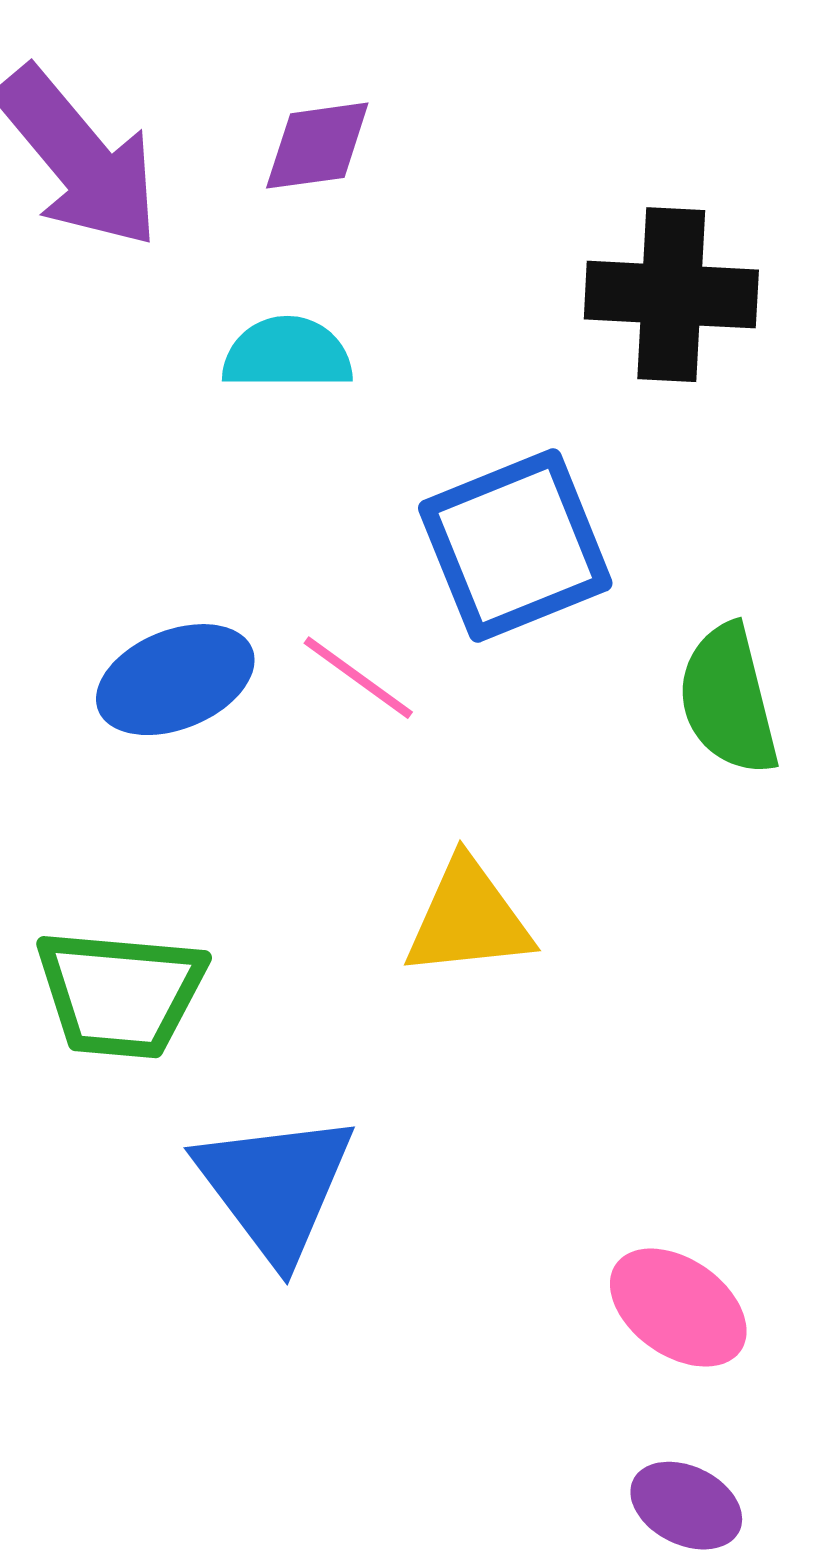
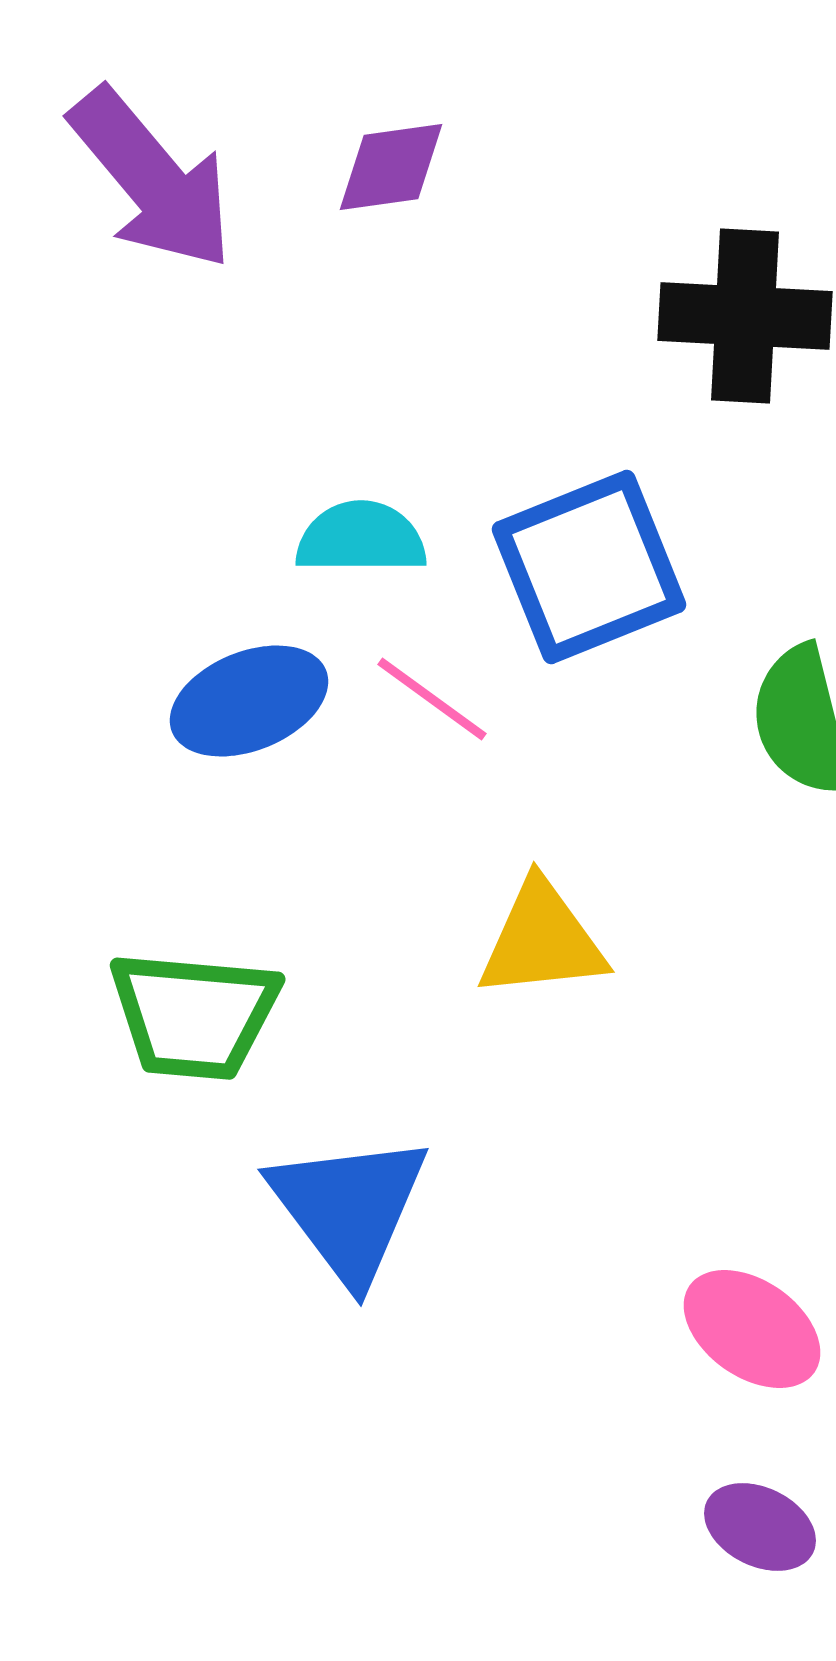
cyan semicircle: (287, 354) -> (361, 538), moved

